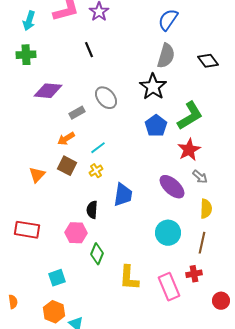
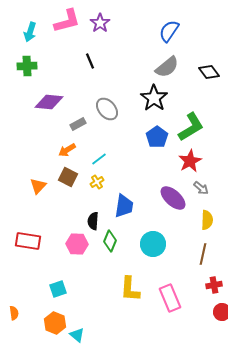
gray semicircle: (166, 56) -> (167, 67), turned 35
cyan circle: (168, 233) -> (153, 244), moved
green diamond: (97, 254) -> (110, 241), moved
red cross: (194, 274) -> (214, 285), moved

